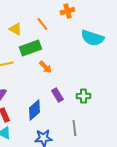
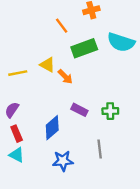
yellow triangle: (15, 29) -> (47, 65), moved
green rectangle: (30, 48) -> (84, 48), moved
purple rectangle: (57, 95) -> (79, 110), turned -32

